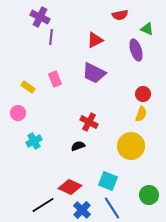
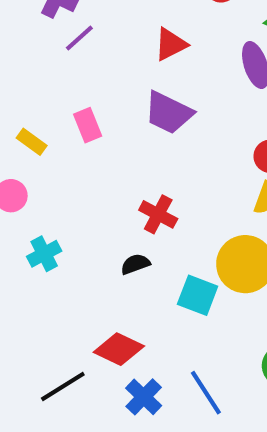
purple line: (51, 37) -> (79, 38), turned 42
cyan square: (108, 181) -> (198, 295), moved

